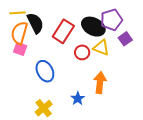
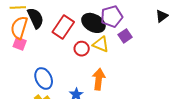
blue ellipse: (45, 71) -> (44, 78), moved

